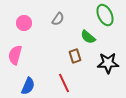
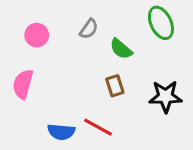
green semicircle: (88, 37) -> (121, 49), moved
red line: (64, 83) -> (98, 127), turned -36
blue semicircle: (28, 86) -> (61, 132), moved, turned 72

